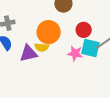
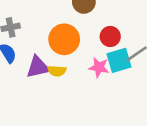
yellow semicircle: (42, 47) -> (57, 71), moved
cyan square: (90, 48) -> (119, 60), turned -30

